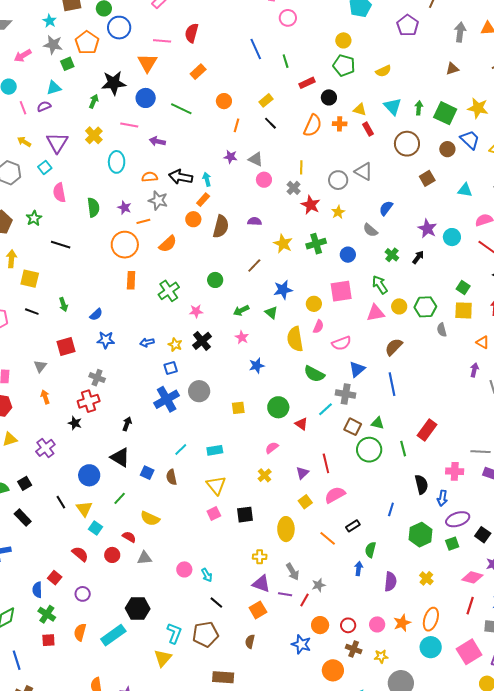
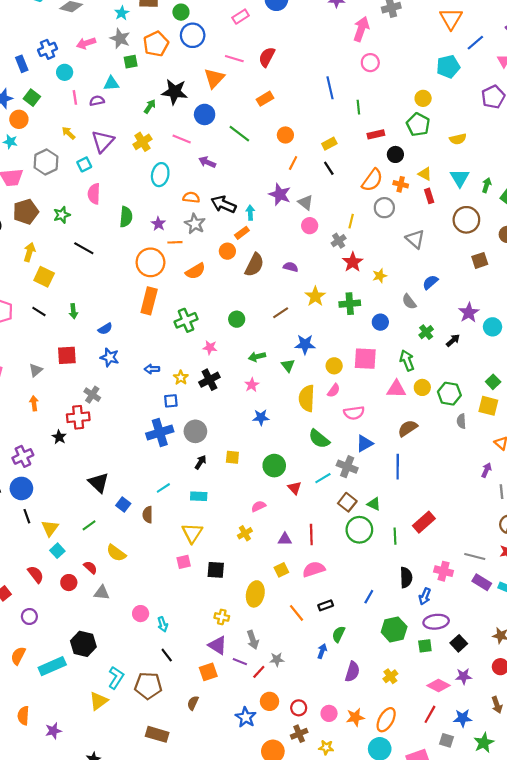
purple star: (230, 157) -> (280, 194), size x1.5
gray circle: (338, 180) -> (384, 208), moved
orange rectangle: (131, 280) -> (149, 301), size x1.4
black arrow: (127, 424) -> (201, 462), moved
purple triangle: (302, 473) -> (285, 539), turned 32
blue circle: (89, 475) -> (21, 488), moved
brown cross: (354, 649) -> (299, 734), turned 35

